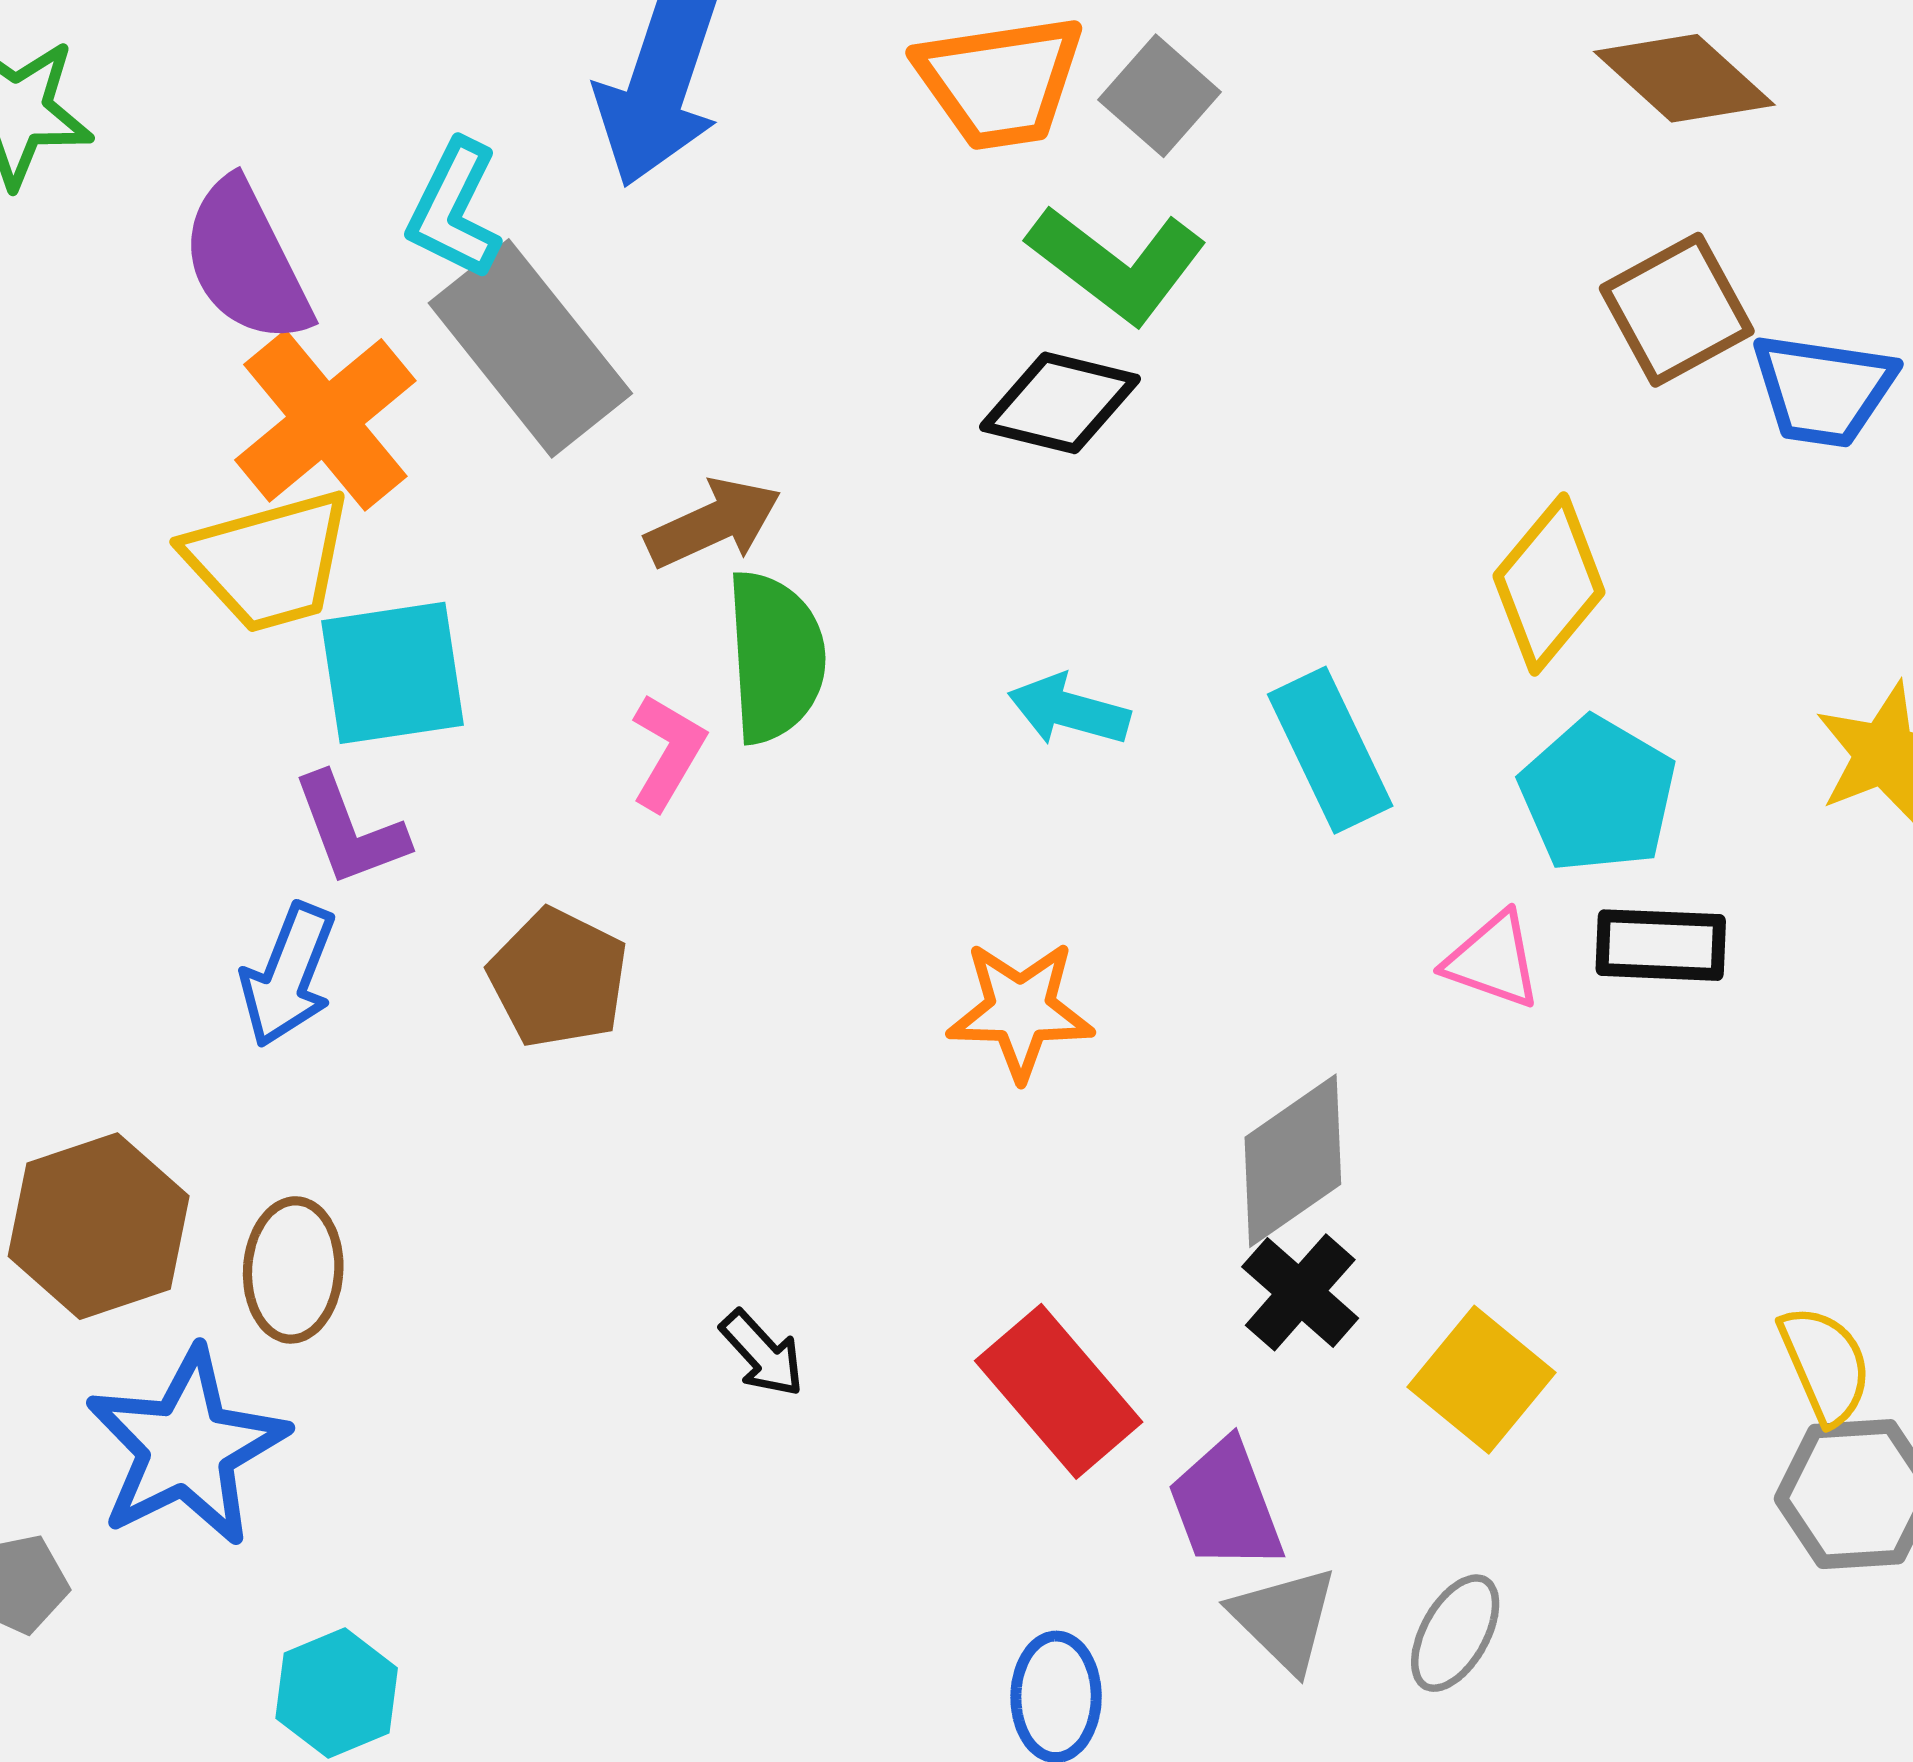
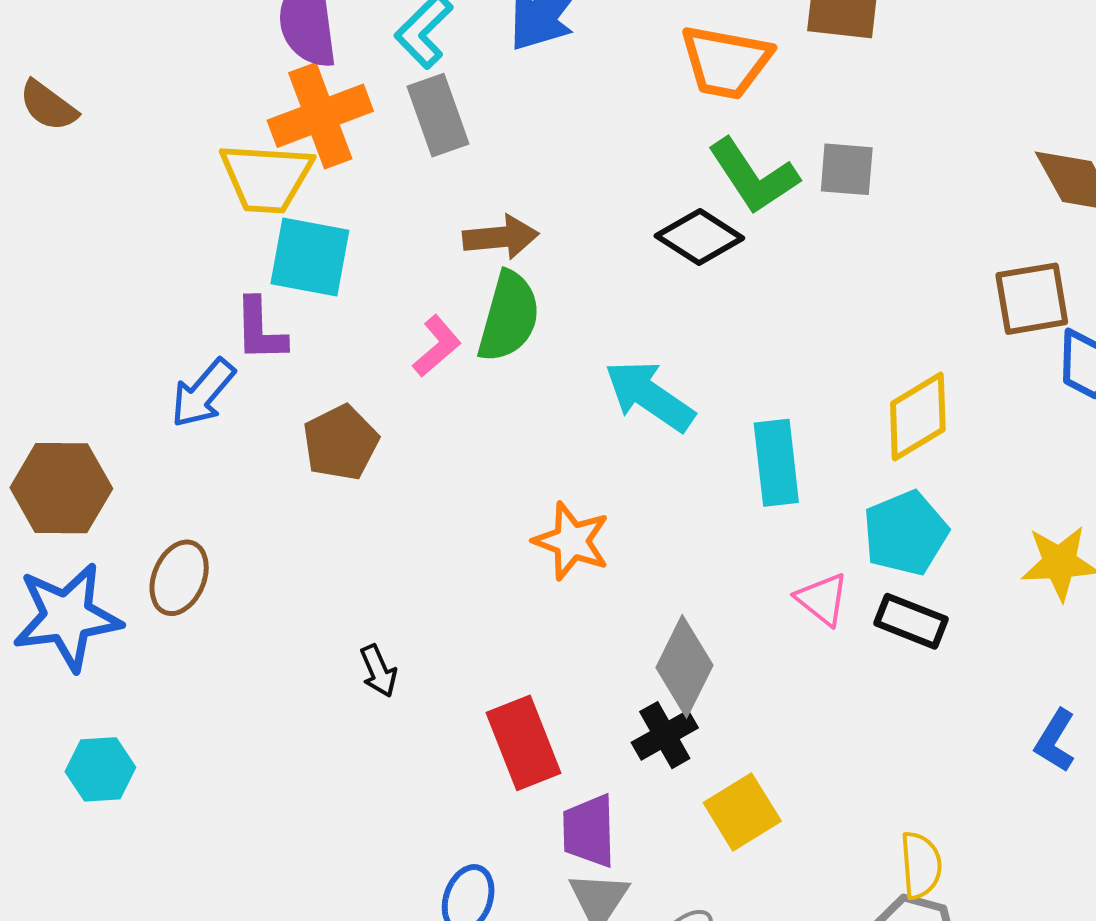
gray square: (1160, 96) -> (847, 169), moved, turned 34
gray rectangle: (530, 348) -> (438, 115), size x0.7
cyan arrow: (1069, 710) -> (650, 396), size x1.5
gray diamond: (1293, 1161) -> (684, 666), turned -48
brown ellipse: (293, 1270) -> (179, 578), moved

